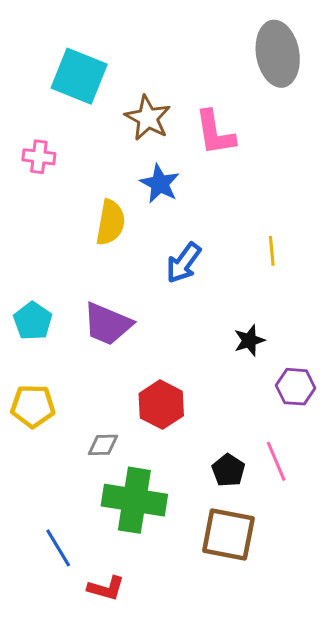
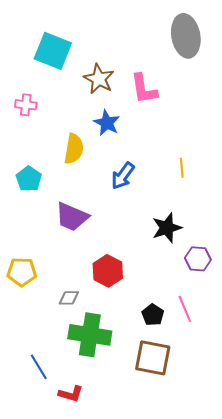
cyan pentagon: (33, 321) -> (29, 179), moved
black star: (249, 340) -> (167, 228), size x1.4

